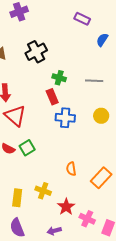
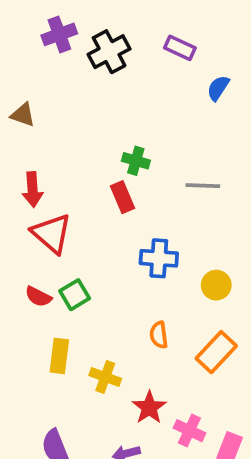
black cross: (36, 52) -> (109, 52), moved
gray line: (94, 81) -> (203, 186), moved
yellow circle: (101, 116) -> (216, 285), moved
blue cross: (65, 118) -> (159, 258), moved
yellow rectangle: (17, 198) -> (59, 356), moved

